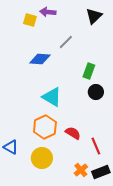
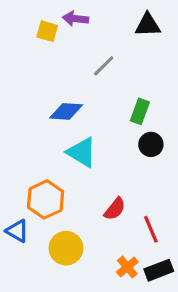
black triangle: (94, 16) -> (148, 25), turned 42
blue diamond: (40, 59) -> (66, 111), moved
orange hexagon: (45, 127) -> (46, 199), moved
red semicircle: (73, 133) -> (115, 209), turned 98

